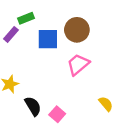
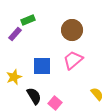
blue square: (48, 39) -> (42, 66), moved

